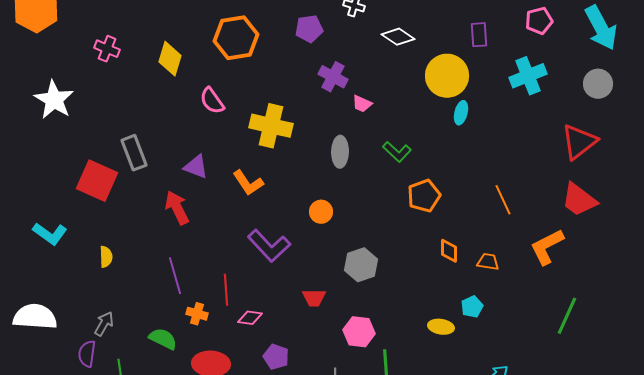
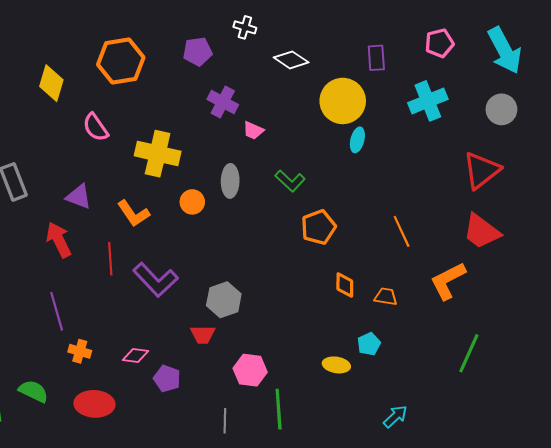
orange circle: (321, 212) -> (192, 202), moved
gray hexagon: (361, 265) -> (224, 300), moved
red line: (226, 290) -> (110, 259), moved
green semicircle: (163, 339) -> (33, 391), moved
purple pentagon: (276, 357) -> (167, 379), moved

